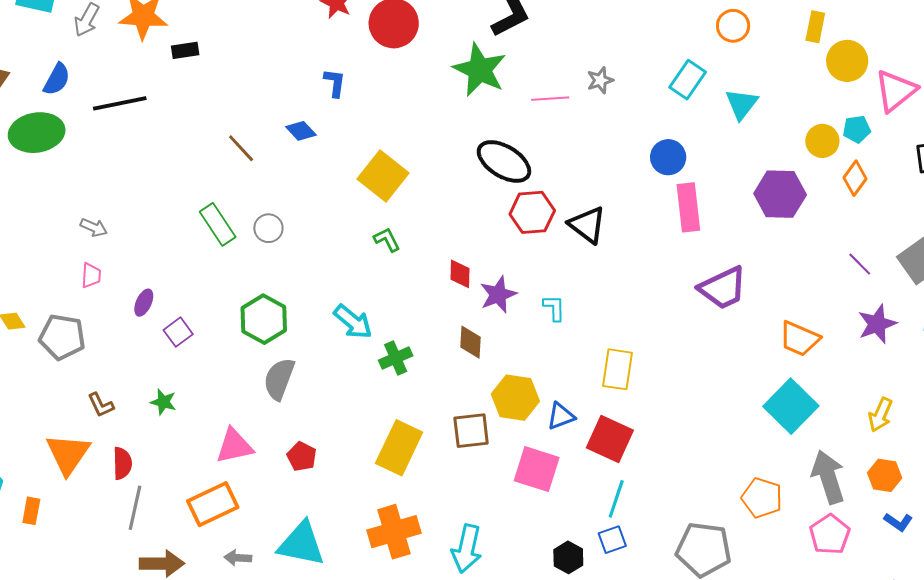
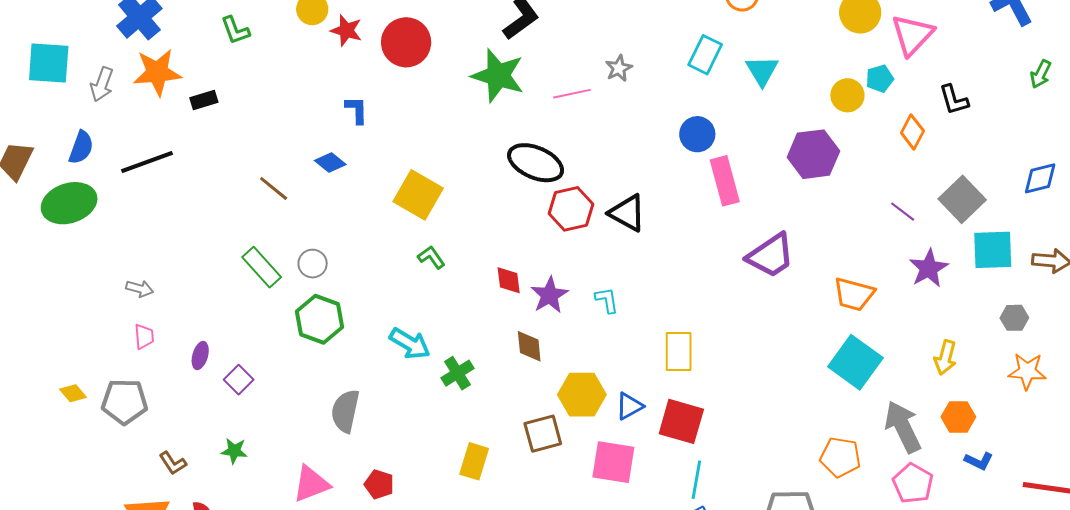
orange diamond: (855, 178) -> (912, 132), moved
green hexagon: (264, 319) -> (319, 319), moved
yellow rectangle: (399, 448) -> (474, 461), size x0.7

